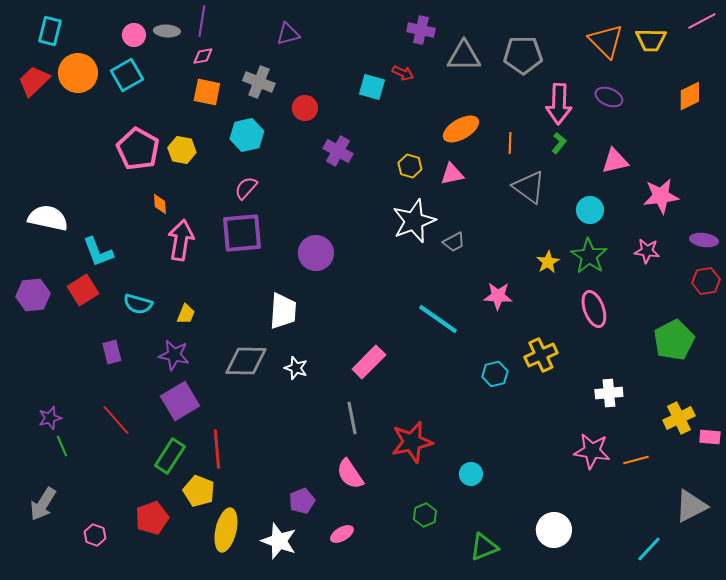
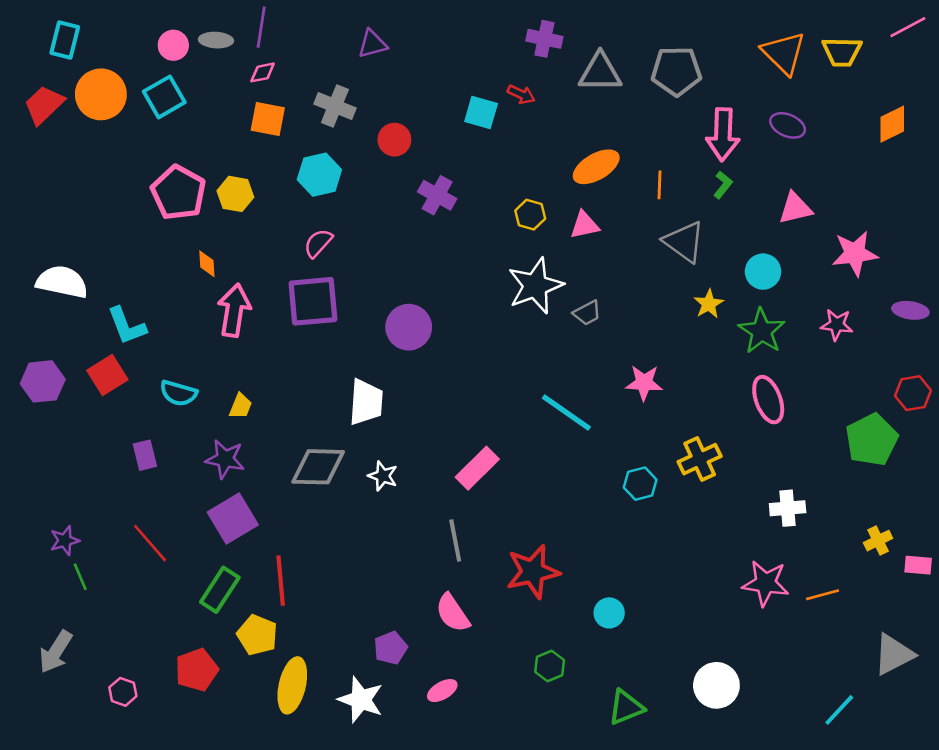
yellow star: (548, 262) -> (709, 304), moved
red hexagon: (706, 281) -> (913, 393), moved
yellow cross: (679, 418) -> (878, 541), size x0.7

